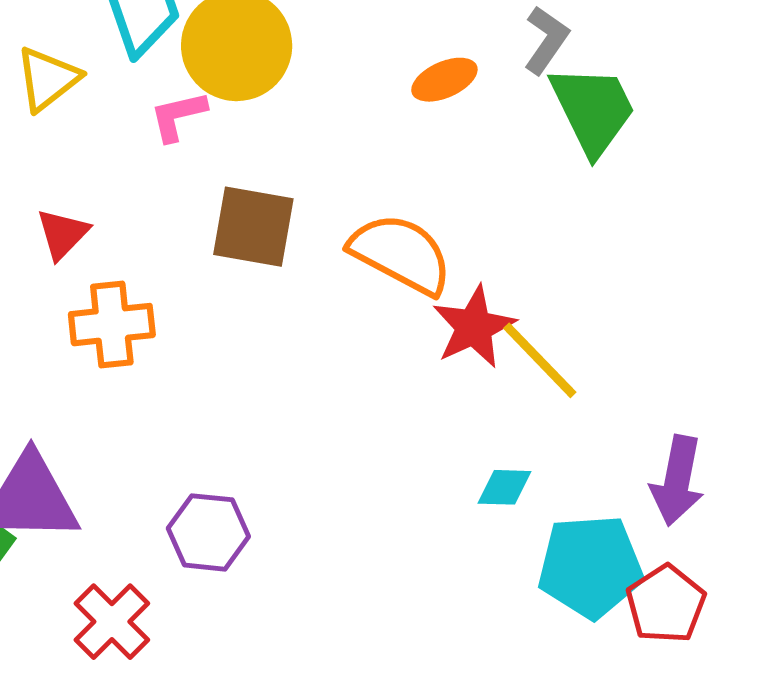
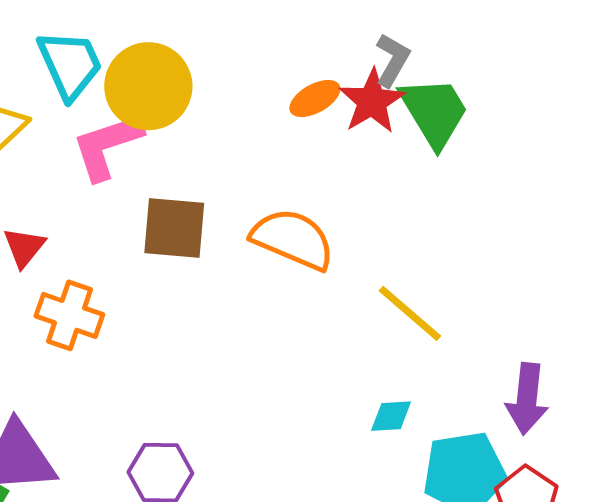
pink L-shape: (178, 116) -> (107, 146), size x1.6
orange cross: (112, 325) -> (69, 315), turned 30
red star: (474, 327) -> (372, 101), moved

